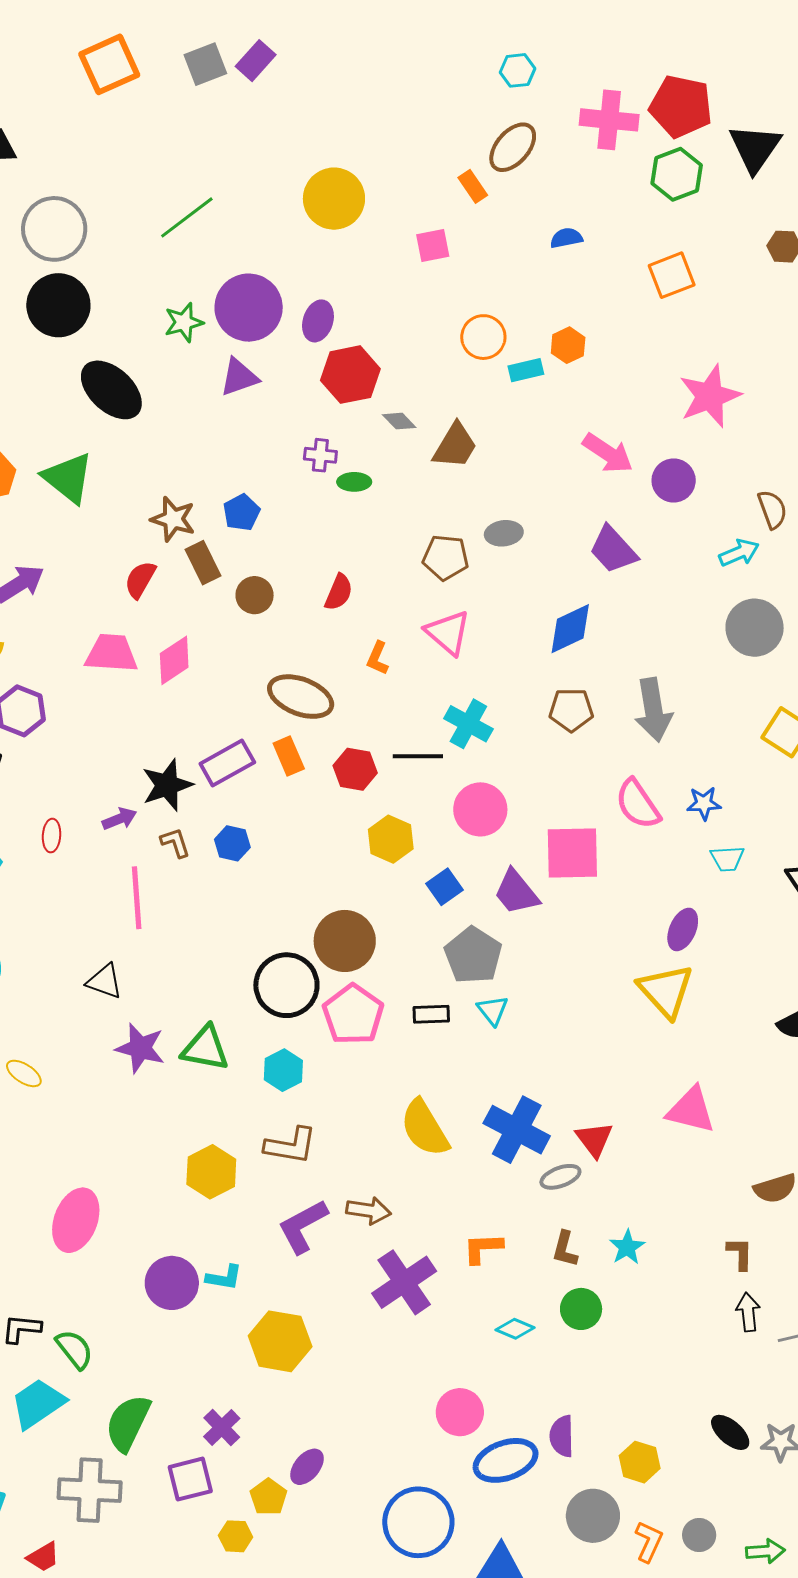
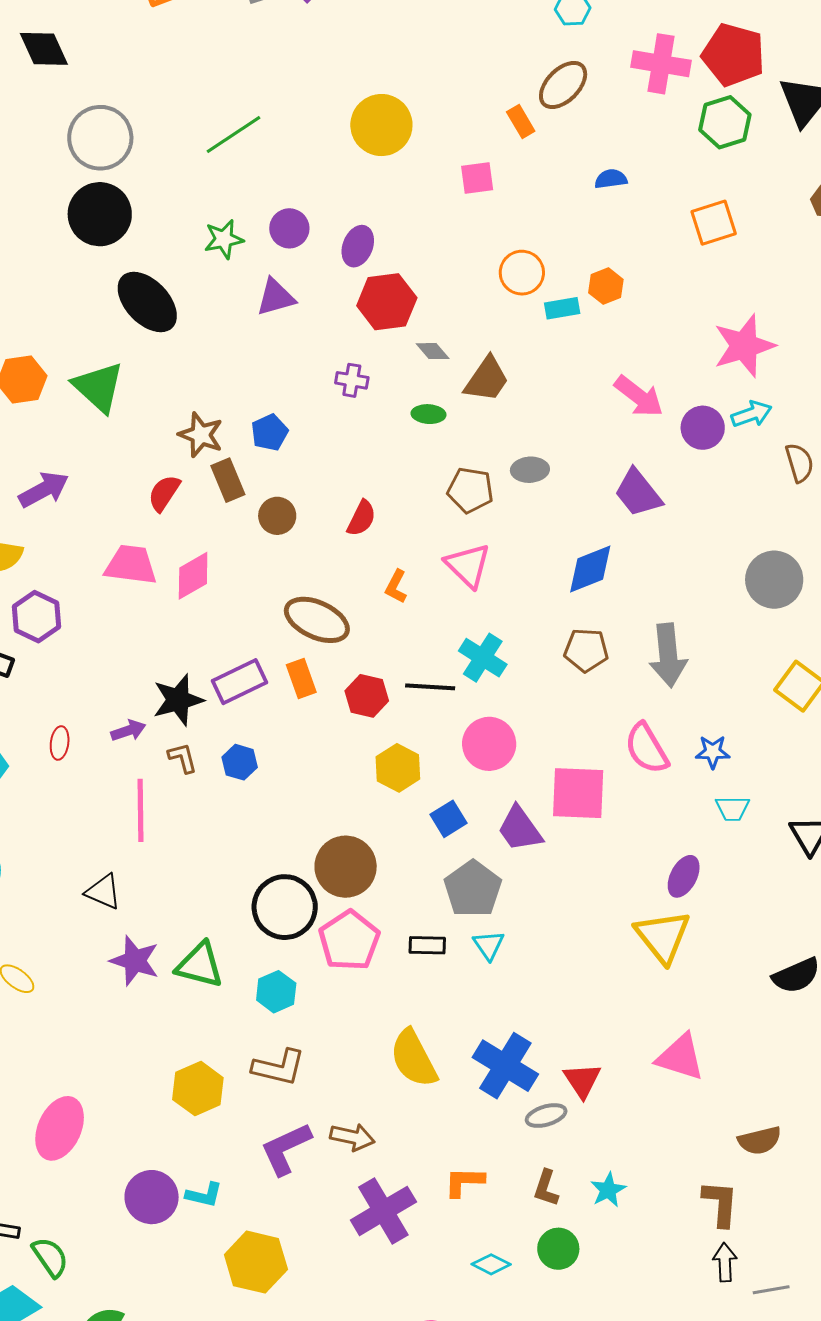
purple circle: (249, 308) -> (289, 228), size x0.6
green ellipse: (354, 482) -> (429, 414), moved
cyan arrow: (739, 553) -> (752, 414), moved
brown L-shape: (740, 1254) -> (720, 1204), size x1.4

